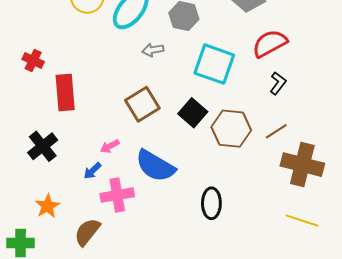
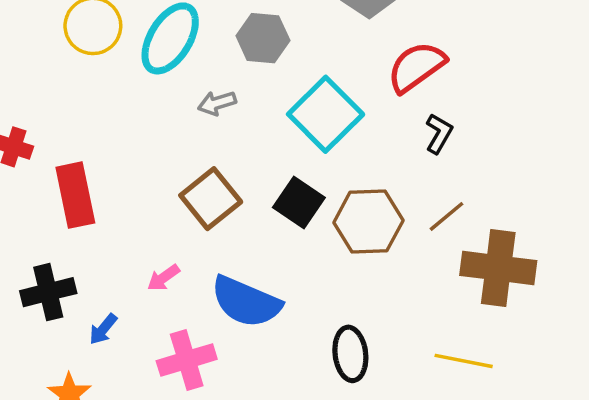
cyan square: (214, 64) -> (326, 114), turned 33
black cross: (43, 146) -> (48, 292), turned 32
blue arrow: (92, 171) -> (103, 329), moved
yellow line: (302, 221) -> (464, 361), moved

